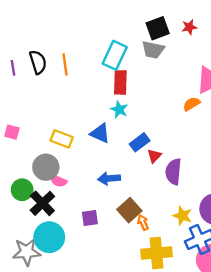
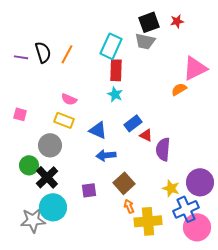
orange line: (65, 64) -> (67, 54), turned 36
purple line: (13, 68) -> (21, 57), turned -72
blue triangle: (100, 133) -> (98, 130), moved
red triangle: (154, 156) -> (146, 135), turned -48
pink semicircle: (58, 181) -> (69, 99), moved
orange arrow: (143, 223) -> (129, 206), moved

